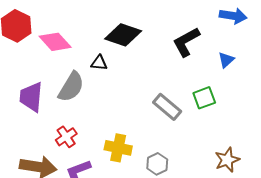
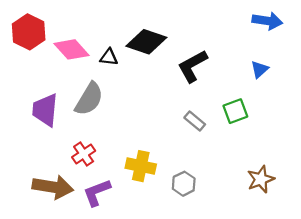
black L-shape: (186, 42) -> (192, 66), moved
black triangle: (99, 63) -> (109, 57), moved
gray rectangle: (167, 107) -> (195, 121), size x0.7

